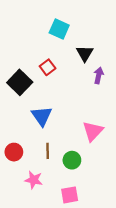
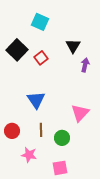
cyan square: (59, 29) -> (40, 22), moved
black square: (20, 82) -> (17, 50), moved

